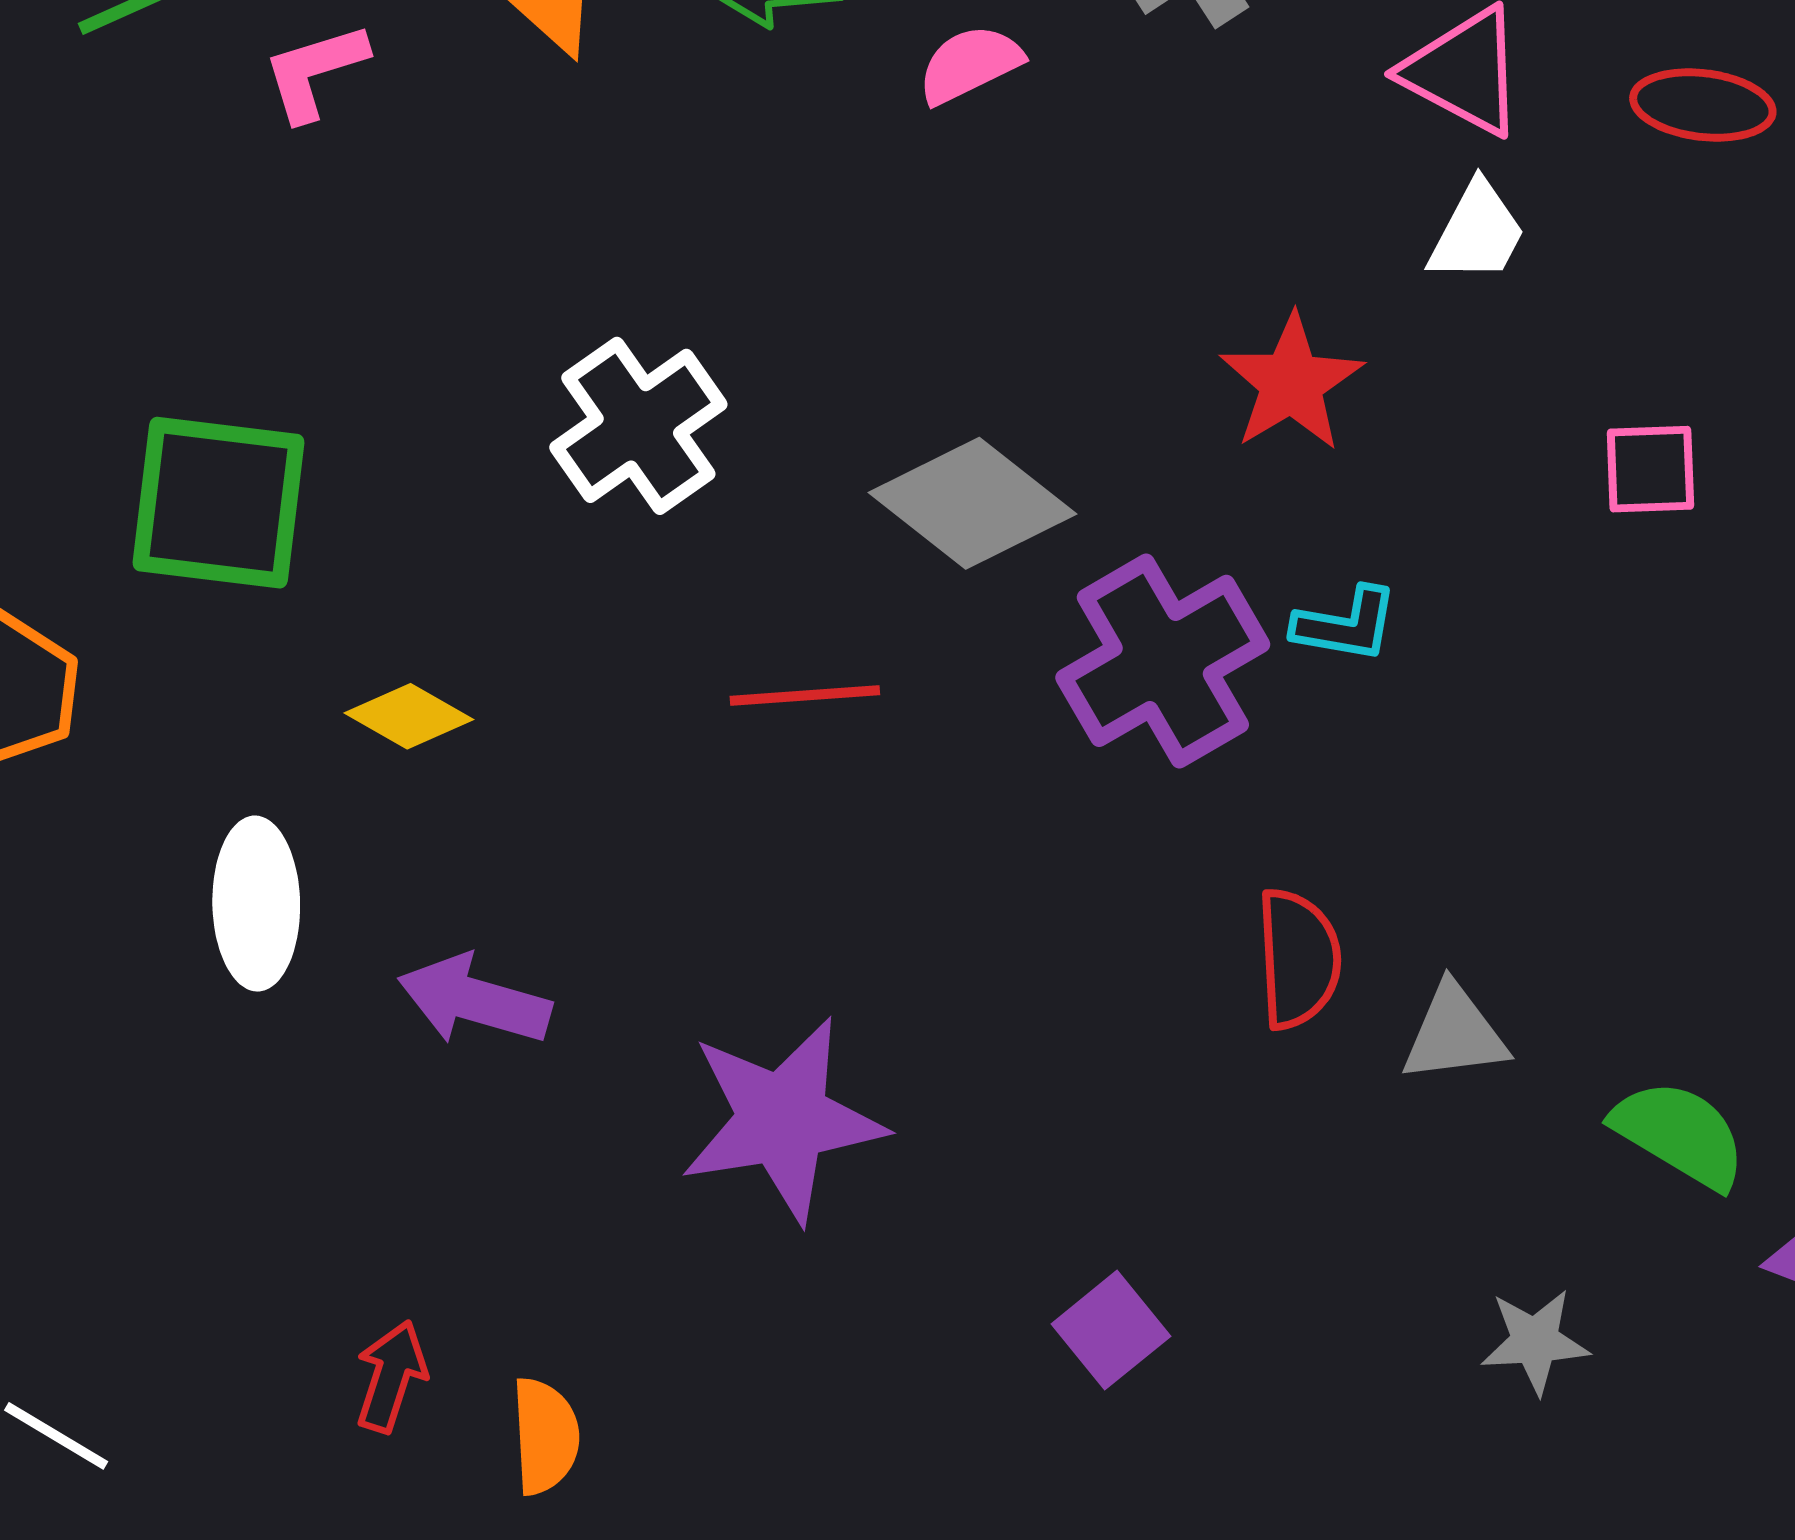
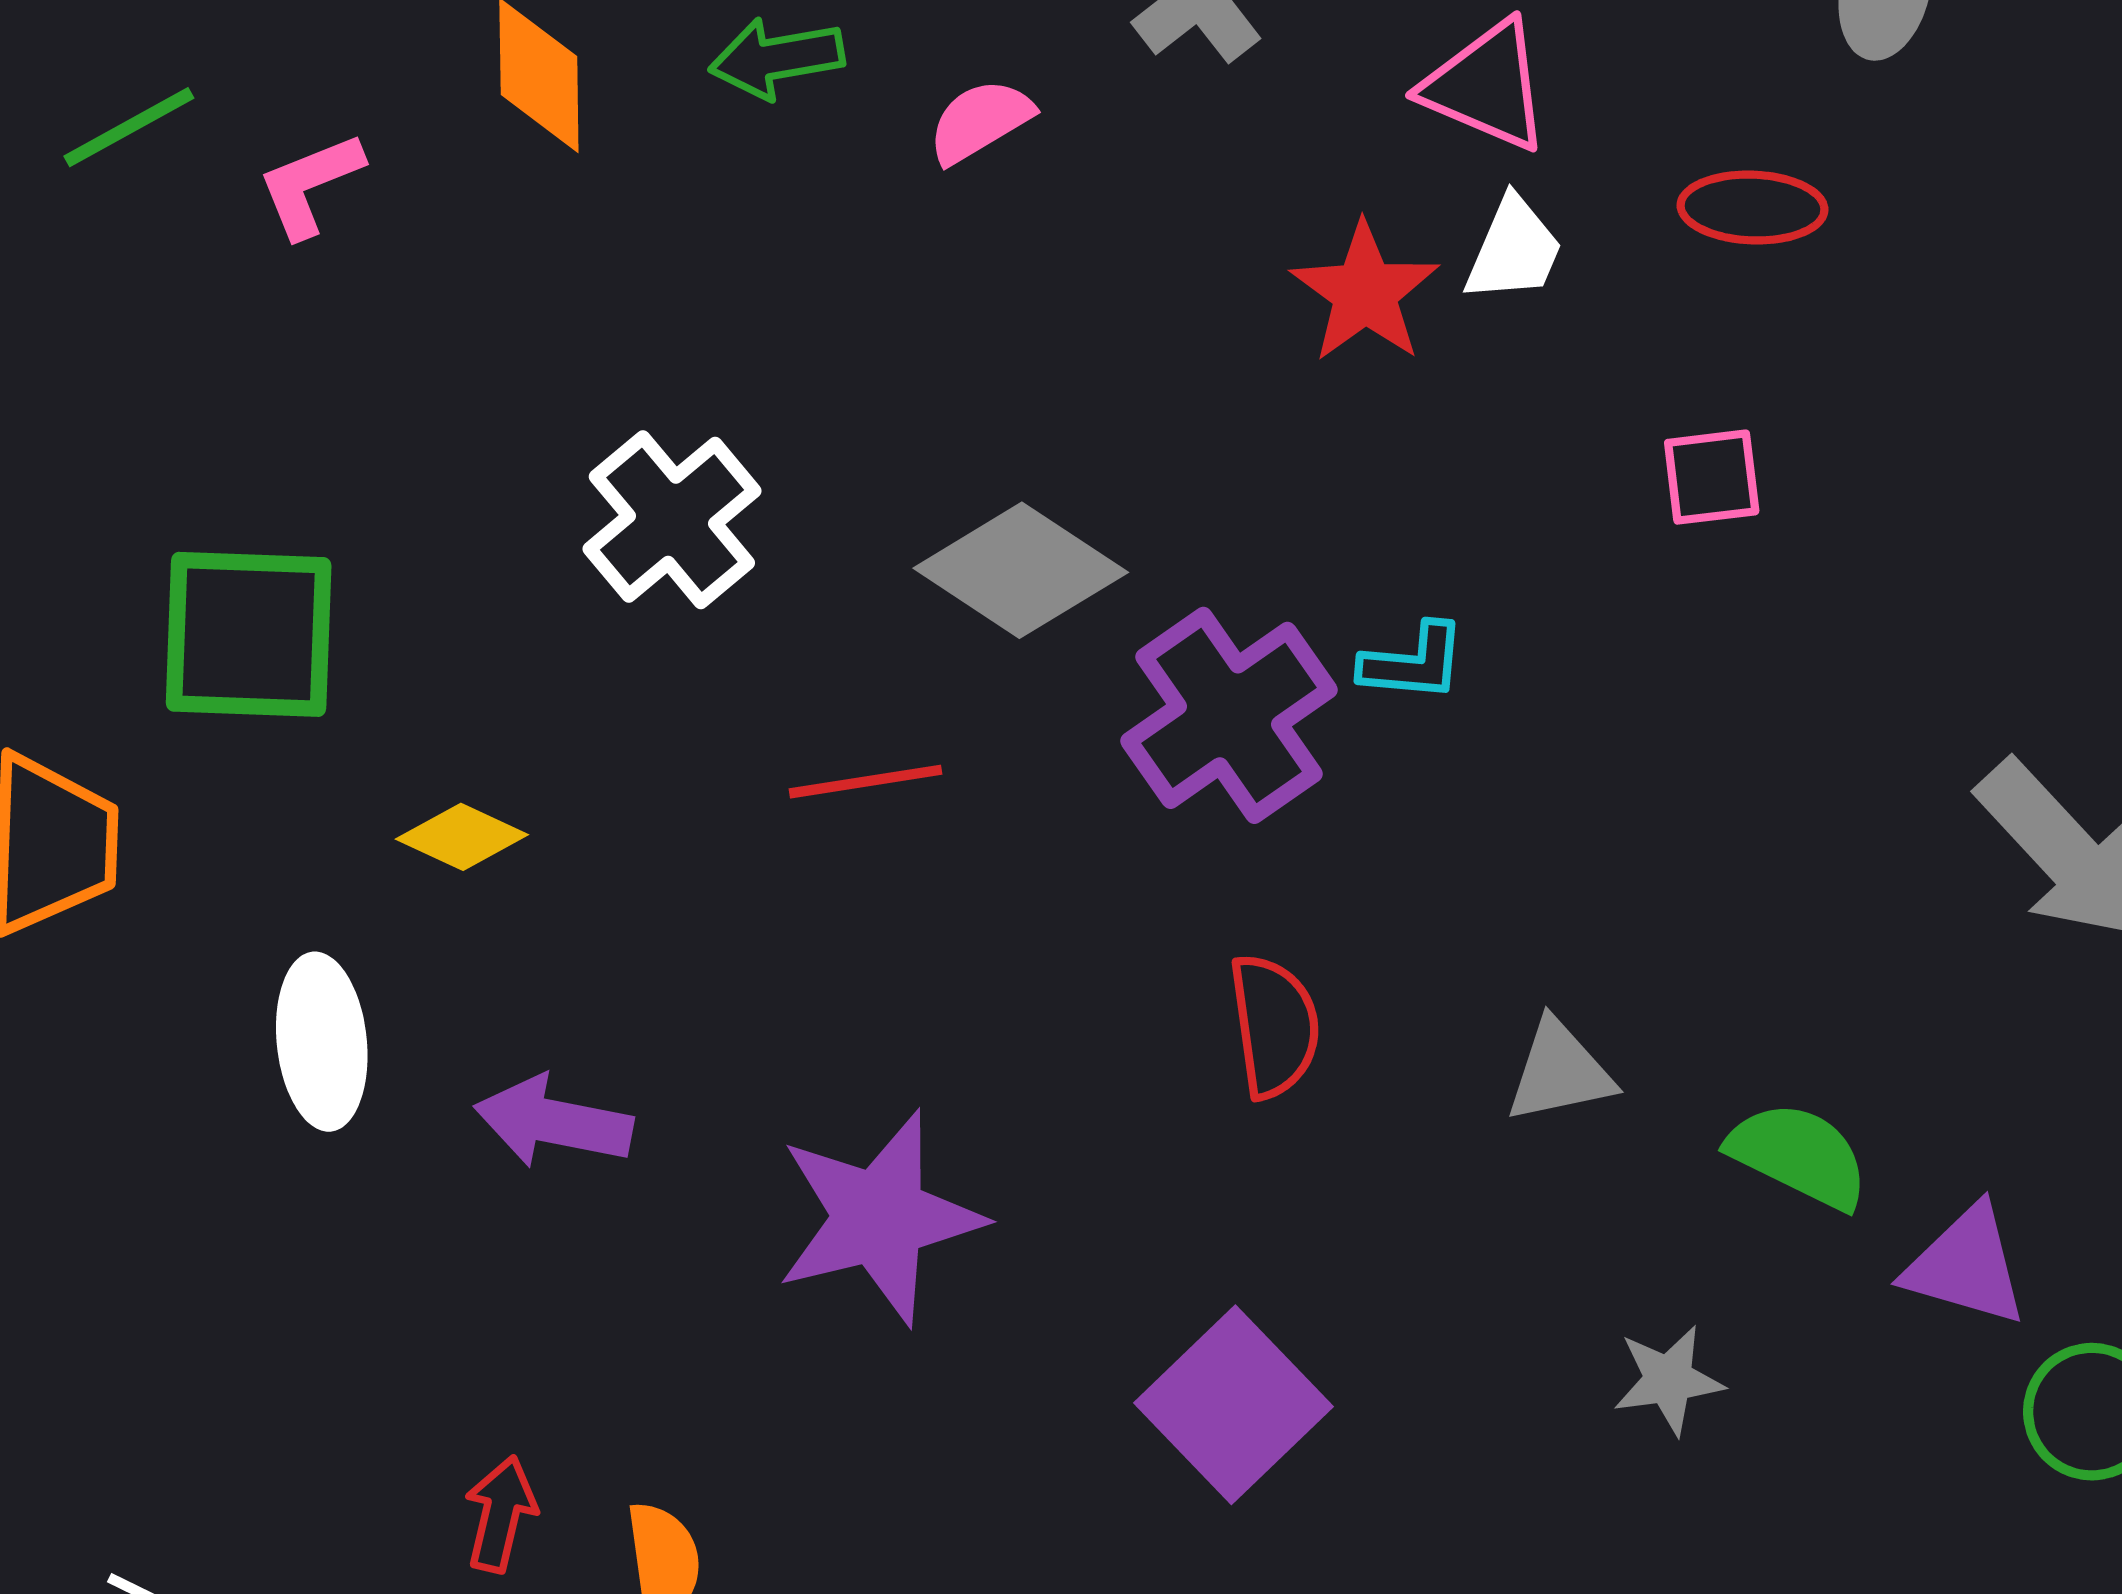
red ellipse: (1703, 105) -> (1753, 208), moved
red star: (1291, 383) -> (1365, 292), moved
red semicircle: (1298, 959) -> (1274, 1026), moved
purple square: (1111, 1330) -> (1233, 1405), size x1.6

